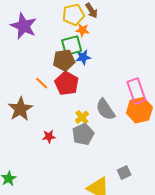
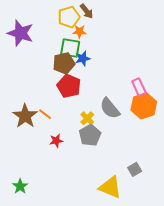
green square: (72, 46) -> (70, 48), turned 30
orange line: (42, 83) -> (45, 114), moved
pink rectangle: (136, 91) -> (139, 87), size x0.7

